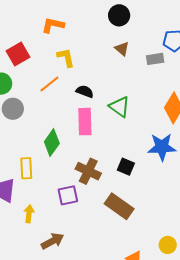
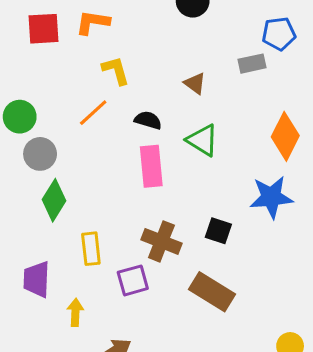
brown triangle: (122, 49) -> (195, 83), moved
red square: (18, 54) -> (44, 29), moved, turned 30
green diamond: (52, 143) -> (54, 200), moved
yellow rectangle: (26, 168) -> (91, 249), moved

